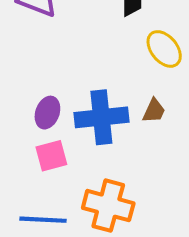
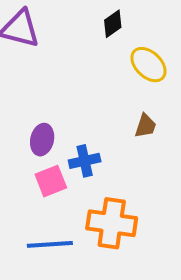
blue cross: (101, 117) -> (85, 161), moved, size x0.6

